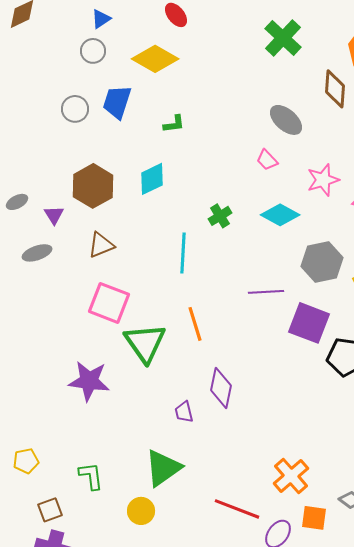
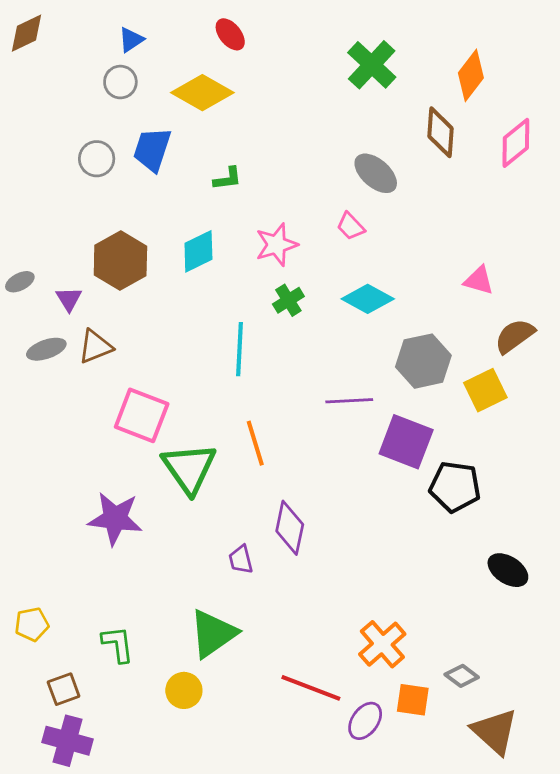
pink star: (323, 180) -> (276, 245), moved
brown triangle: (101, 245) -> (95, 347), moved

